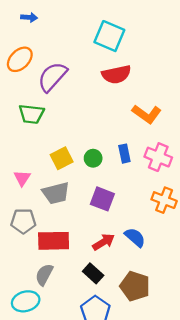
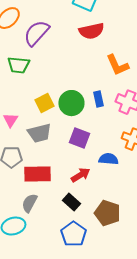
orange L-shape: (147, 114) -> (117, 65), turned 30
green circle: (93, 158) -> (71, 103), size x1.6
blue semicircle: (135, 237) -> (108, 159), moved, turned -36

